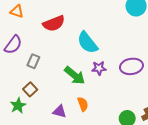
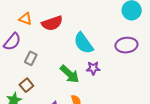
orange triangle: (17, 11) -> (25, 19), moved
purple ellipse: (131, 66) -> (126, 45), moved

